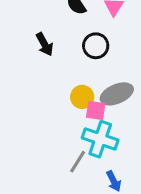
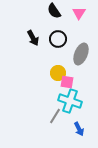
black circle: (96, 46) -> (58, 39), moved
gray ellipse: (117, 94) -> (81, 54), moved, turned -45

